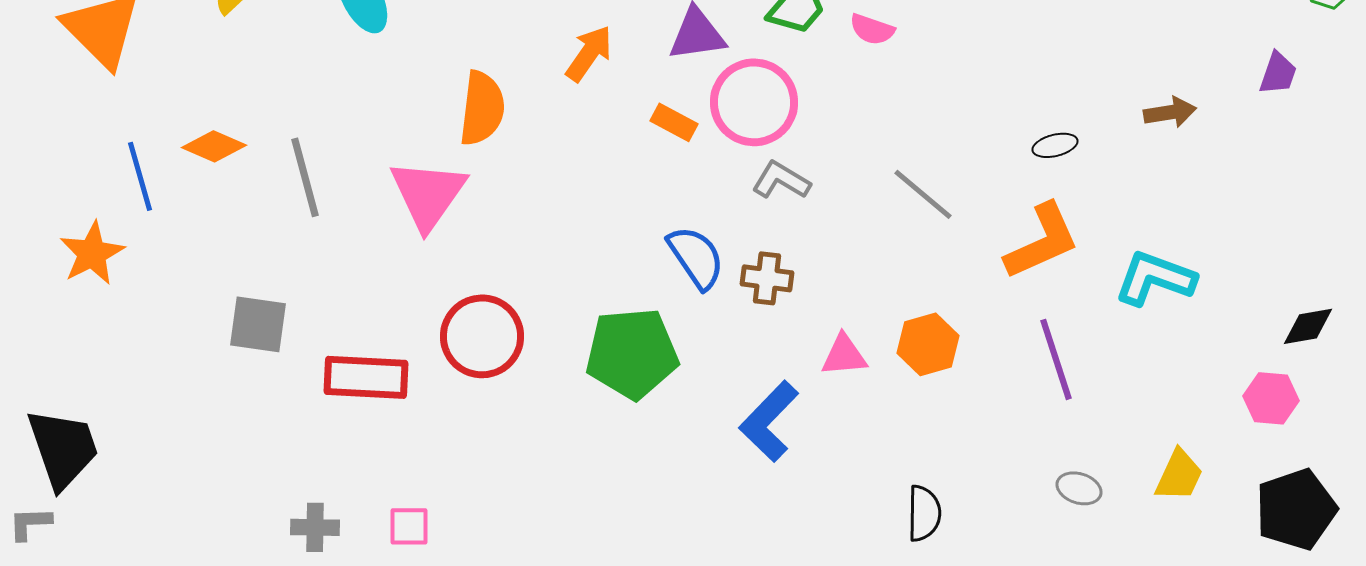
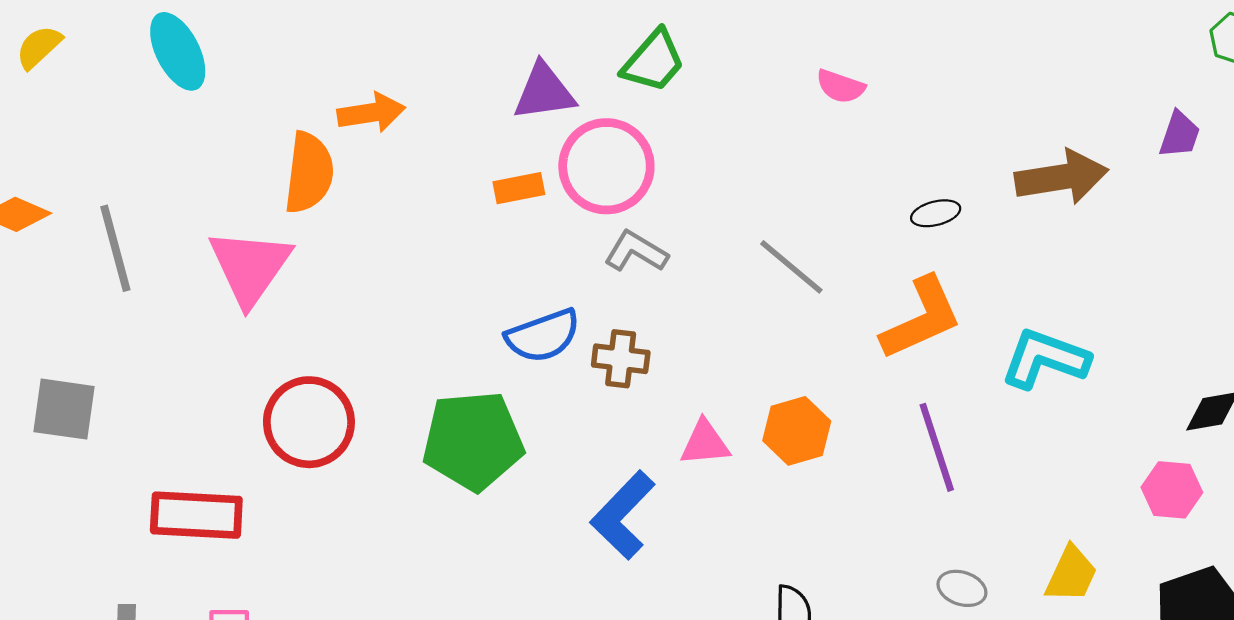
pink semicircle: (872, 29) -> (840, 86), moved
orange arrow: (589, 53) -> (371, 113), moved, turned 46
brown arrow: (1170, 112) -> (1061, 177), size x1.6
orange rectangle: (674, 122) -> (519, 188), turned -39
blue semicircle: (696, 257) -> (543, 336), turned 104
red rectangle: (366, 377) -> (196, 515), moved

